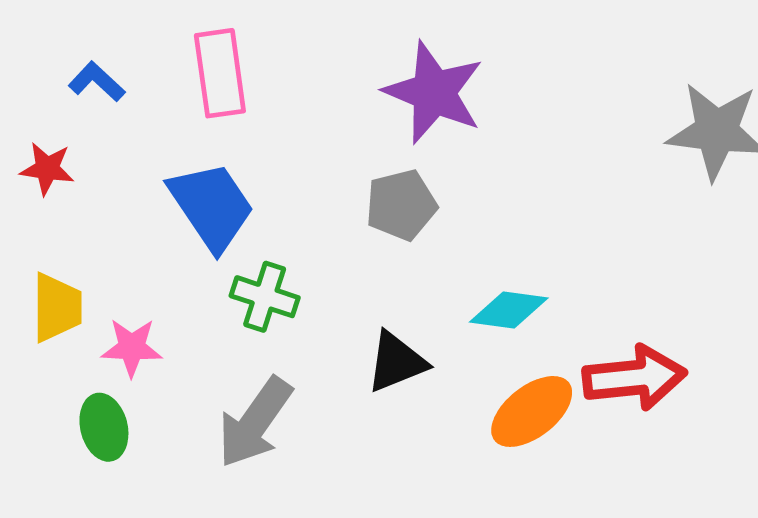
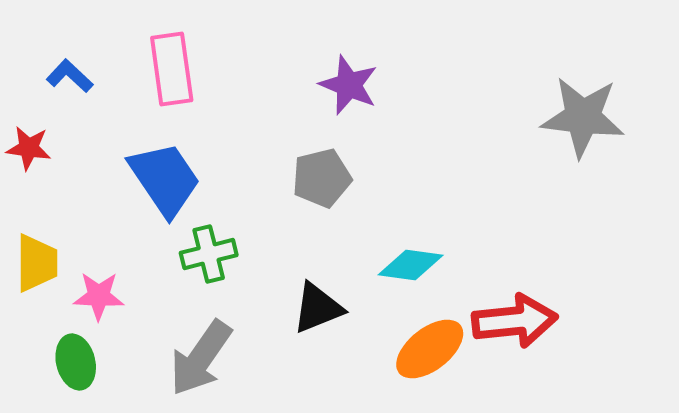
purple star: (434, 92) -> (349, 85), size x0.7
green cross: (265, 297) -> (209, 254), turned -32

